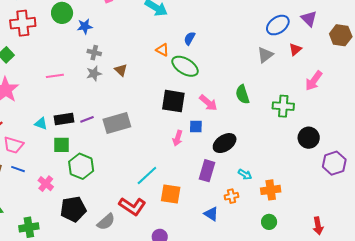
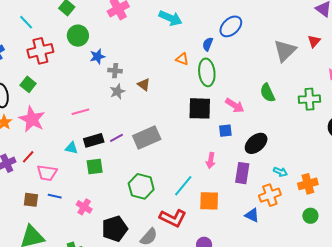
blue ellipse: (278, 25) -> (231, 26), moved
blue star: (85, 26) -> (97, 57), moved
gray triangle: (265, 55) -> (285, 51), size x1.4
green ellipse: (185, 66) -> (207, 72), turned 60
pink line: (55, 76) -> (80, 112), moved
pink arrow: (178, 138) -> (211, 161), moved
green hexagon: (81, 166) -> (141, 186), moved
orange cross: (232, 196) -> (270, 195), size x1.5

